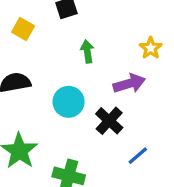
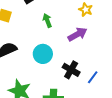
black cross: (109, 121) -> (71, 70), moved

